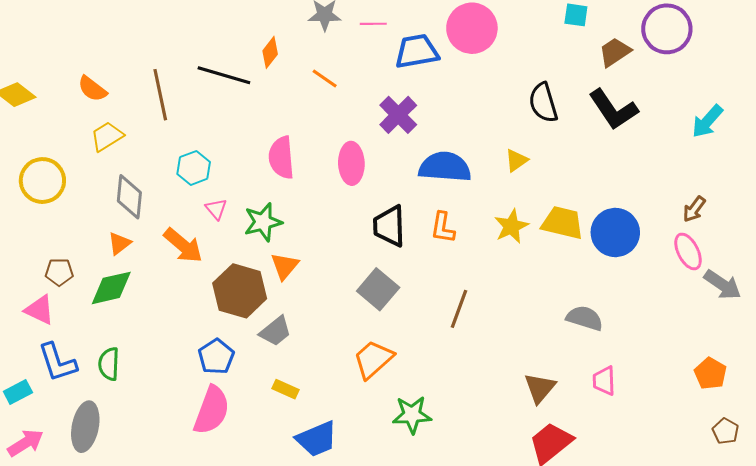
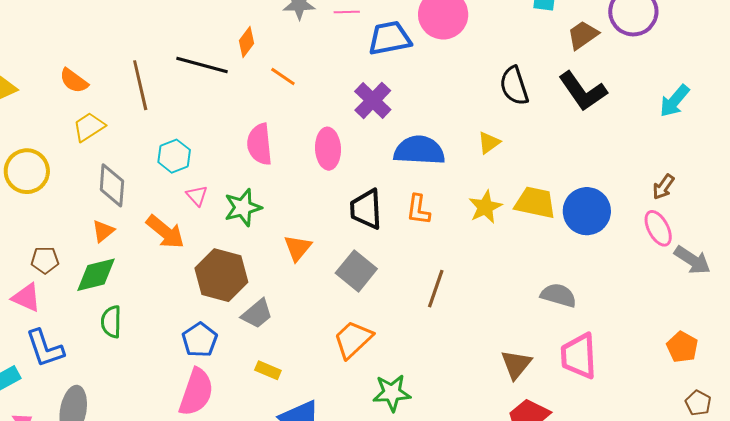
orange line: (325, 78) -> (283, 76), moved
orange triangle: (285, 266) -> (298, 248), moved
green semicircle: (109, 364) -> (111, 322), moved
pink trapezoid: (604, 381) -> (579, 356), size x1.6

